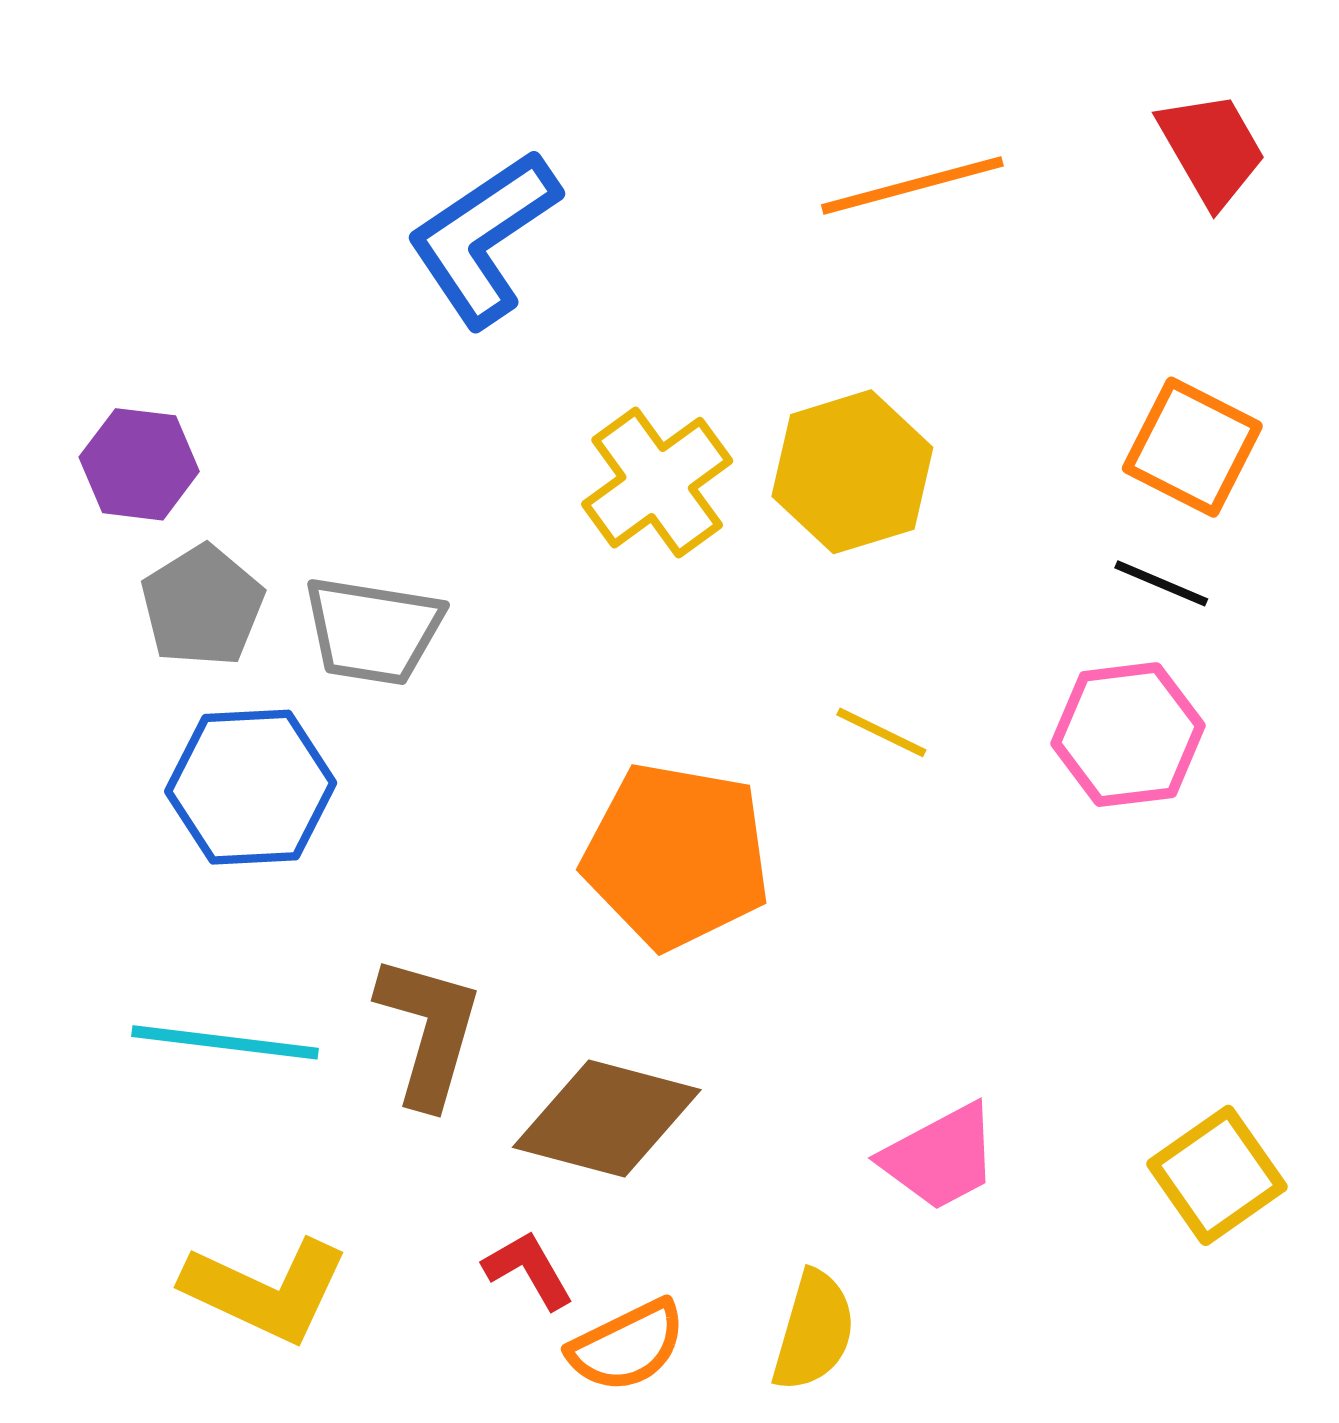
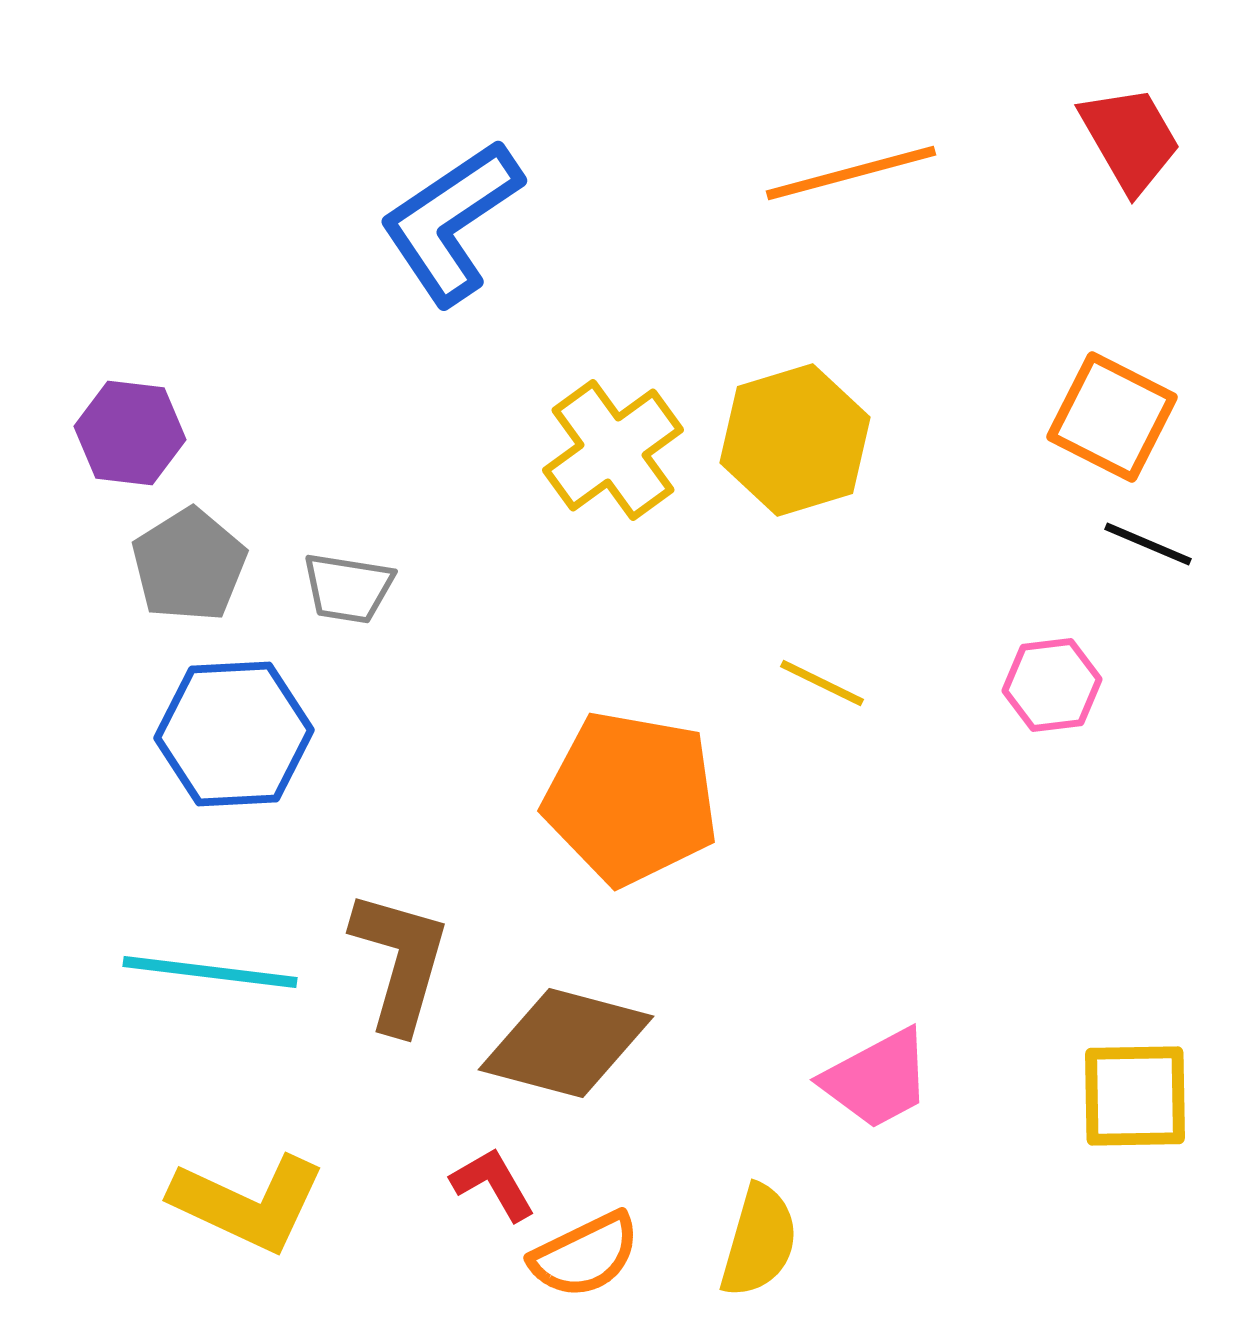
black line: (1161, 583) -> (1148, 544), moved
gray trapezoid: (373, 631) -> (348, 588), size x0.7
pink hexagon: (1128, 735) -> (1052, 685), size x0.7
yellow square: (1217, 1175) -> (1135, 1096), turned 34

